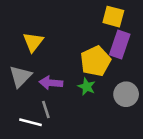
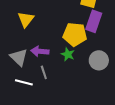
yellow pentagon: (96, 61) -> (75, 34), turned 30
gray triangle: (20, 76) -> (19, 57), moved, turned -30
gray line: (46, 110) -> (44, 72), moved

